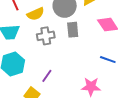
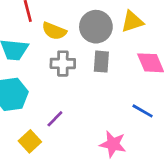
yellow semicircle: (36, 14) -> (54, 31), turned 36

